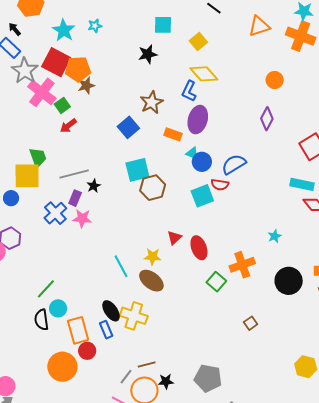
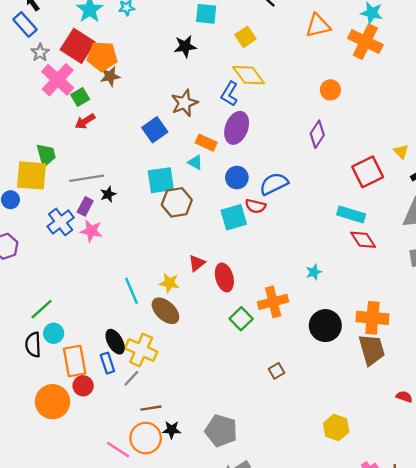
gray star: (25, 71) -> (40, 53), size x0.6
cyan triangle: (192, 153) -> (195, 162), moved
gray line: (126, 377) -> (131, 378), moved

